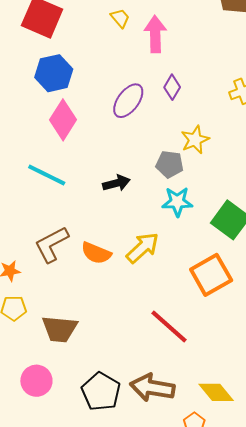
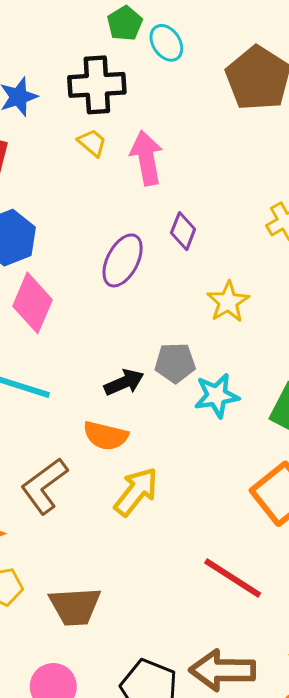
gray pentagon: (170, 164) -> (175, 363), moved
yellow arrow: (143, 248) -> (136, 492), moved
orange semicircle: (96, 253) -> (106, 436), moved

